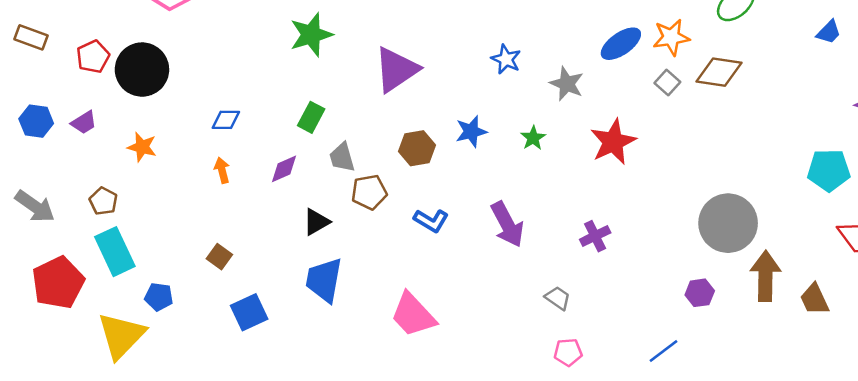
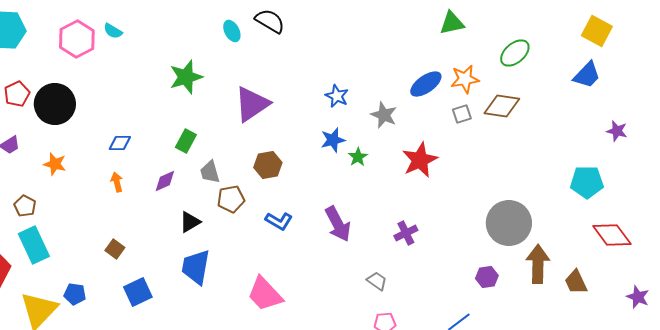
blue trapezoid: (829, 32) -> (587, 75), size x1.4
gray square: (667, 82) -> (462, 114), turned 30
blue star: (471, 131) -> (333, 140), moved
blue pentagon: (159, 297) -> (75, 294), moved

